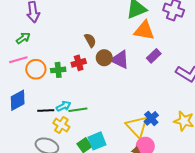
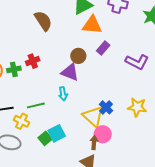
brown semicircle: (90, 40) -> (43, 21), moved, size x1.5
brown circle: (104, 58) -> (78, 56), moved
purple triangle: (120, 59) -> (70, 72), moved
cyan arrow: (64, 106) -> (63, 94), moved, turned 112

